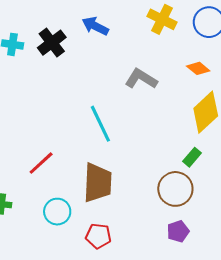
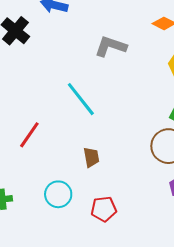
red line: (41, 163) -> (29, 135), moved
brown trapezoid: (98, 183) -> (91, 157), size x0.5

